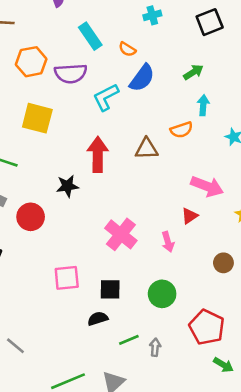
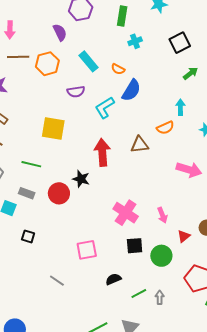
orange hexagon: (31, 62) -> (47, 64), moved
green arrow: (193, 72) -> (190, 73), moved
purple semicircle: (71, 73) -> (76, 92), size x0.7
black star: (67, 186) -> (81, 179), turned 30
red triangle: (189, 216) -> (184, 236), moved
red circle: (31, 217) -> (59, 193), moved
black square: (110, 289) -> (135, 246), moved
gray line: (15, 346) -> (57, 281), moved

